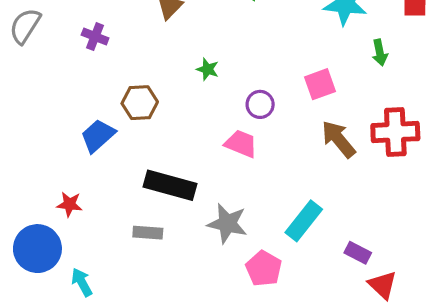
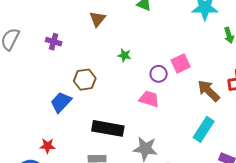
pink square: (320, 84) -> (181, 63), moved
cyan rectangle: (304, 221) -> (204, 129), moved

